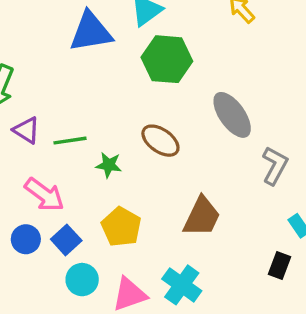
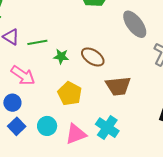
brown ellipse: (160, 141) -> (93, 57), moved
brown trapezoid: (202, 217) -> (118, 86), turned 60
blue square: (66, 240) -> (17, 126), moved

